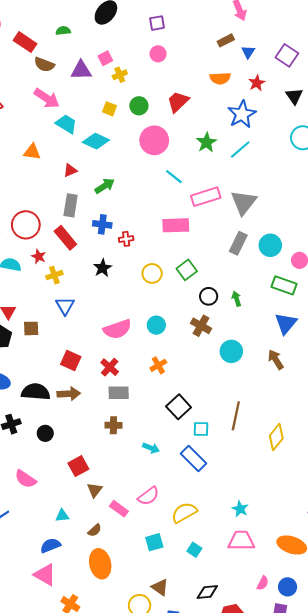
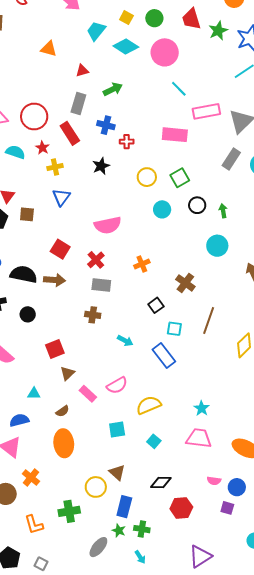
red trapezoid: (178, 102) -> (191, 19), turned -70
cyan trapezoid: (66, 124) -> (96, 31), moved, turned -90
cyan diamond: (96, 141) -> (126, 47), moved
green star: (207, 142) -> (218, 31), moved
cyan circle: (156, 325) -> (162, 209), moved
brown cross: (201, 326) -> (185, 283), moved
cyan circle: (231, 351) -> (217, 246), moved
black square: (179, 407) -> (156, 305), size x0.7
pink semicircle: (263, 583) -> (214, 481), turned 64

